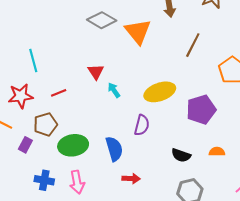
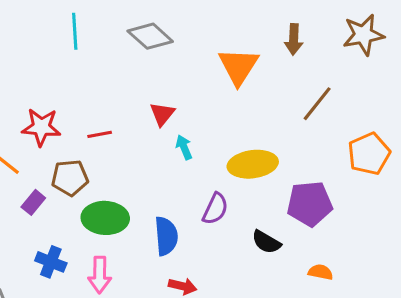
gray diamond: (102, 20) -> (150, 36), moved
cyan line: (33, 61) -> (75, 31), moved
black semicircle: (181, 155) -> (266, 242), moved

